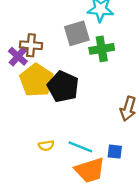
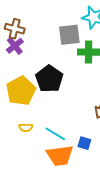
brown cross: (31, 45) -> (15, 29), moved
yellow pentagon: (36, 80) -> (21, 91), moved

